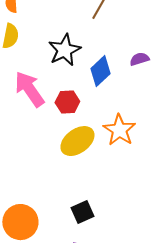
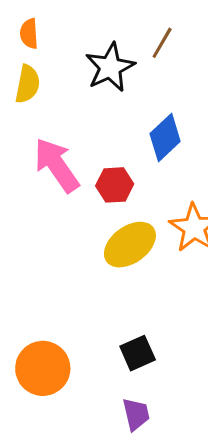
black star: (64, 50) -> (110, 67), moved

